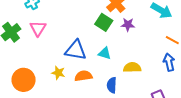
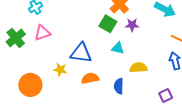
pink triangle: (38, 28) -> (42, 33), turned 42
cyan triangle: (105, 53) -> (118, 48), moved
yellow star: (58, 73) -> (60, 70), moved

